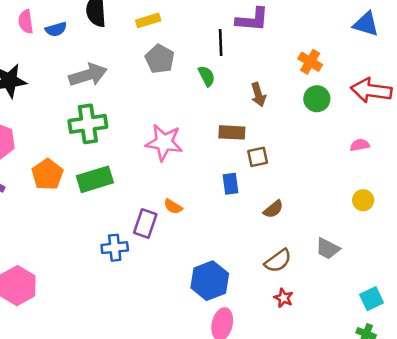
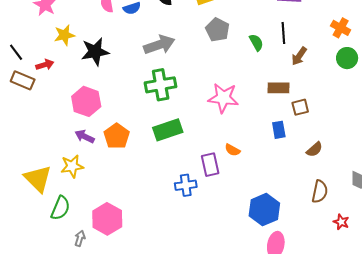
black line: (221, 42) -> (283, 33), moved
brown arrow: (258, 95) -> (299, 56), turned 54
orange pentagon: (47, 174) -> (117, 136), moved
purple rectangle: (145, 223) -> (210, 165), turned -30
brown semicircle: (278, 261) -> (320, 192), turned -40
red star: (283, 298) -> (341, 222), moved

